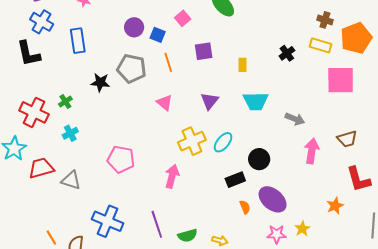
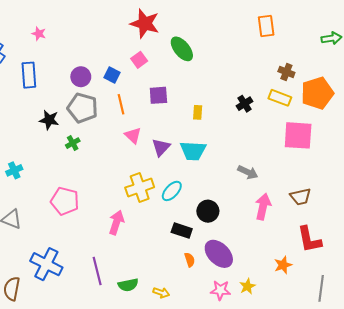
purple circle: (134, 27) -> (81, 77), moved
cyan trapezoid: (256, 101) -> (193, 151), moved
green cross: (65, 102) -> (73, 143), moved
pink triangle: (165, 103) -> (133, 135), moved
black rectangle: (235, 180) -> (182, 231), turned 36

